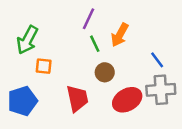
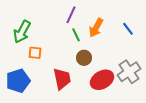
blue line: (157, 60) -> (128, 29), moved
gray cross: (161, 90) -> (129, 72), turned -30

